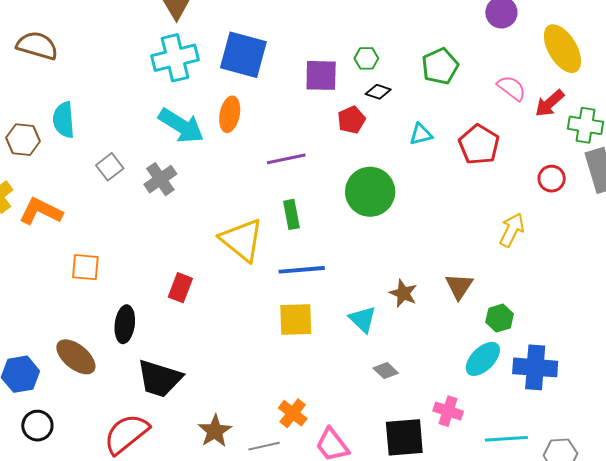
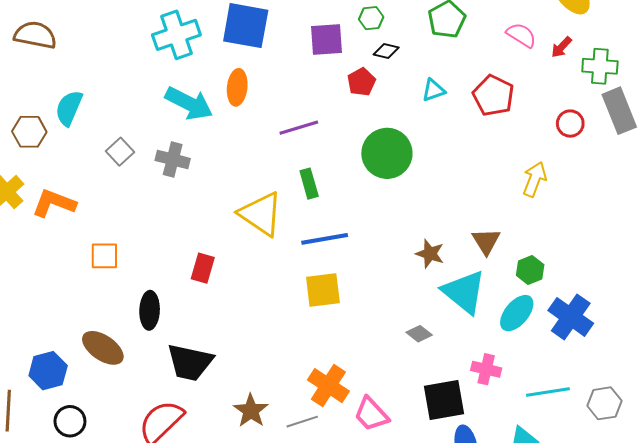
red arrow: (550, 103) -> (561, 47), size x0.7
cyan semicircle: (64, 120) -> (69, 108), turned 33
gray cross: (160, 179) -> (173, 159), turned -36
cyan triangle: (363, 319) -> (464, 292), moved, size x1.6
blue cross: (535, 367) -> (571, 317), turned 36
orange cross: (293, 413) -> (328, 386), size x1.4

